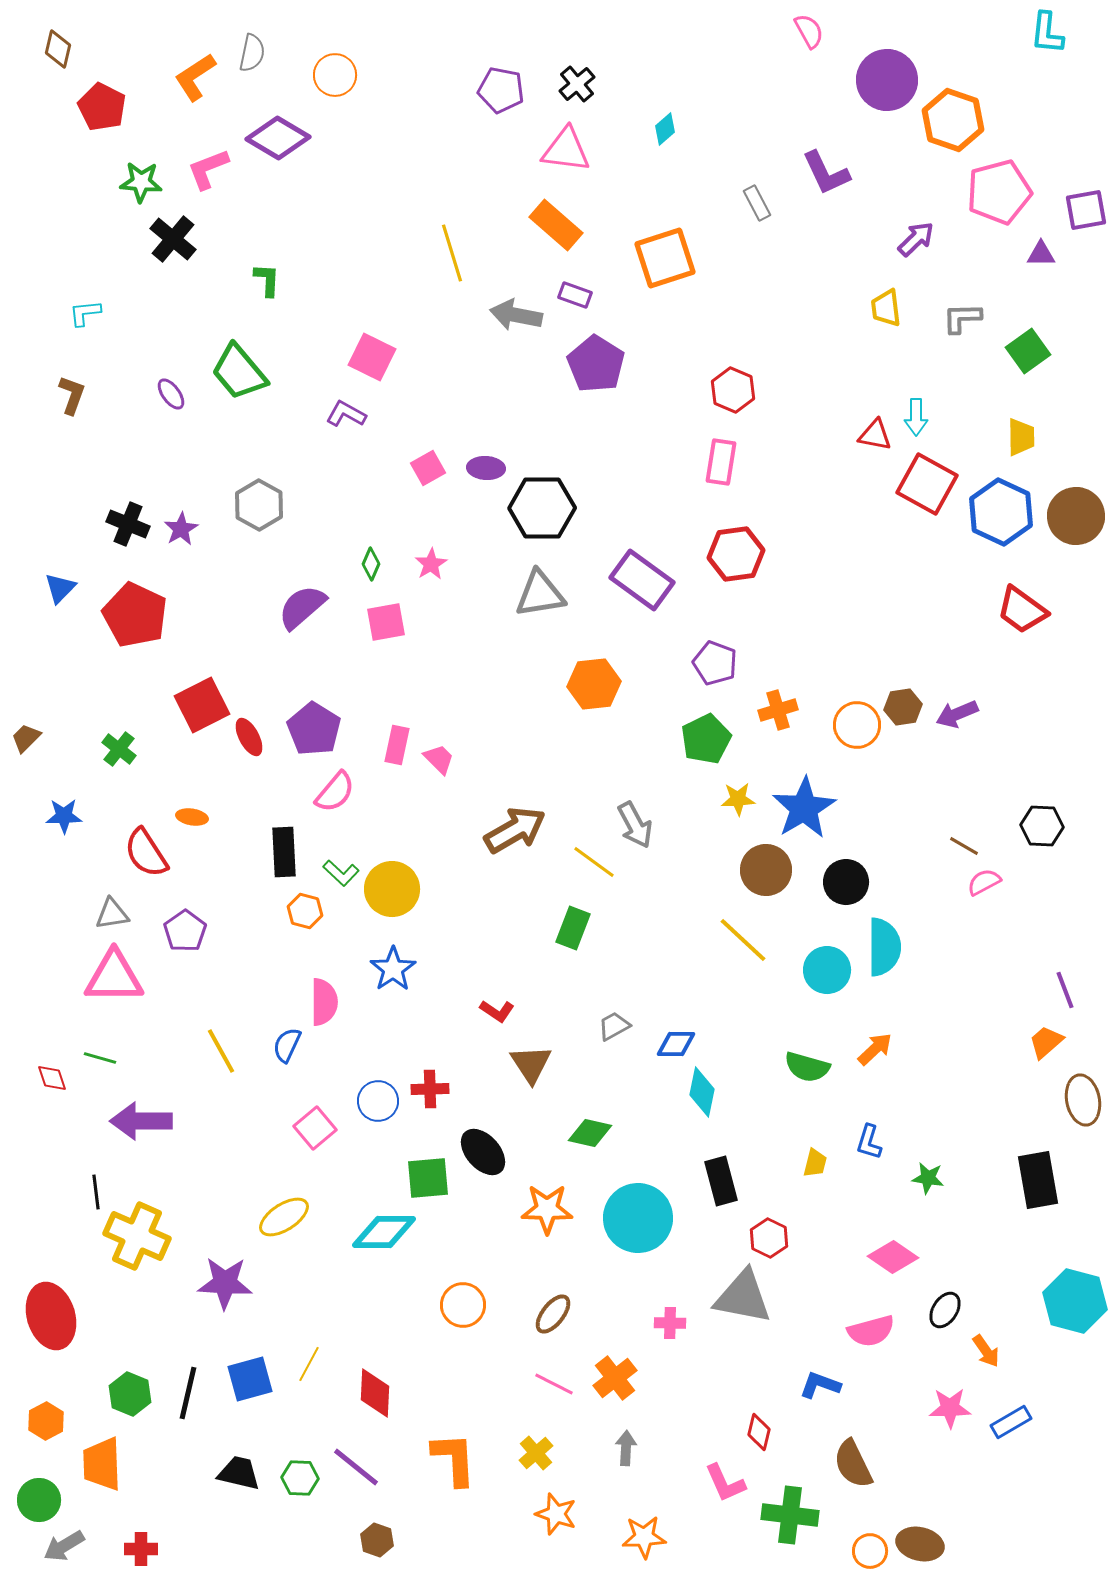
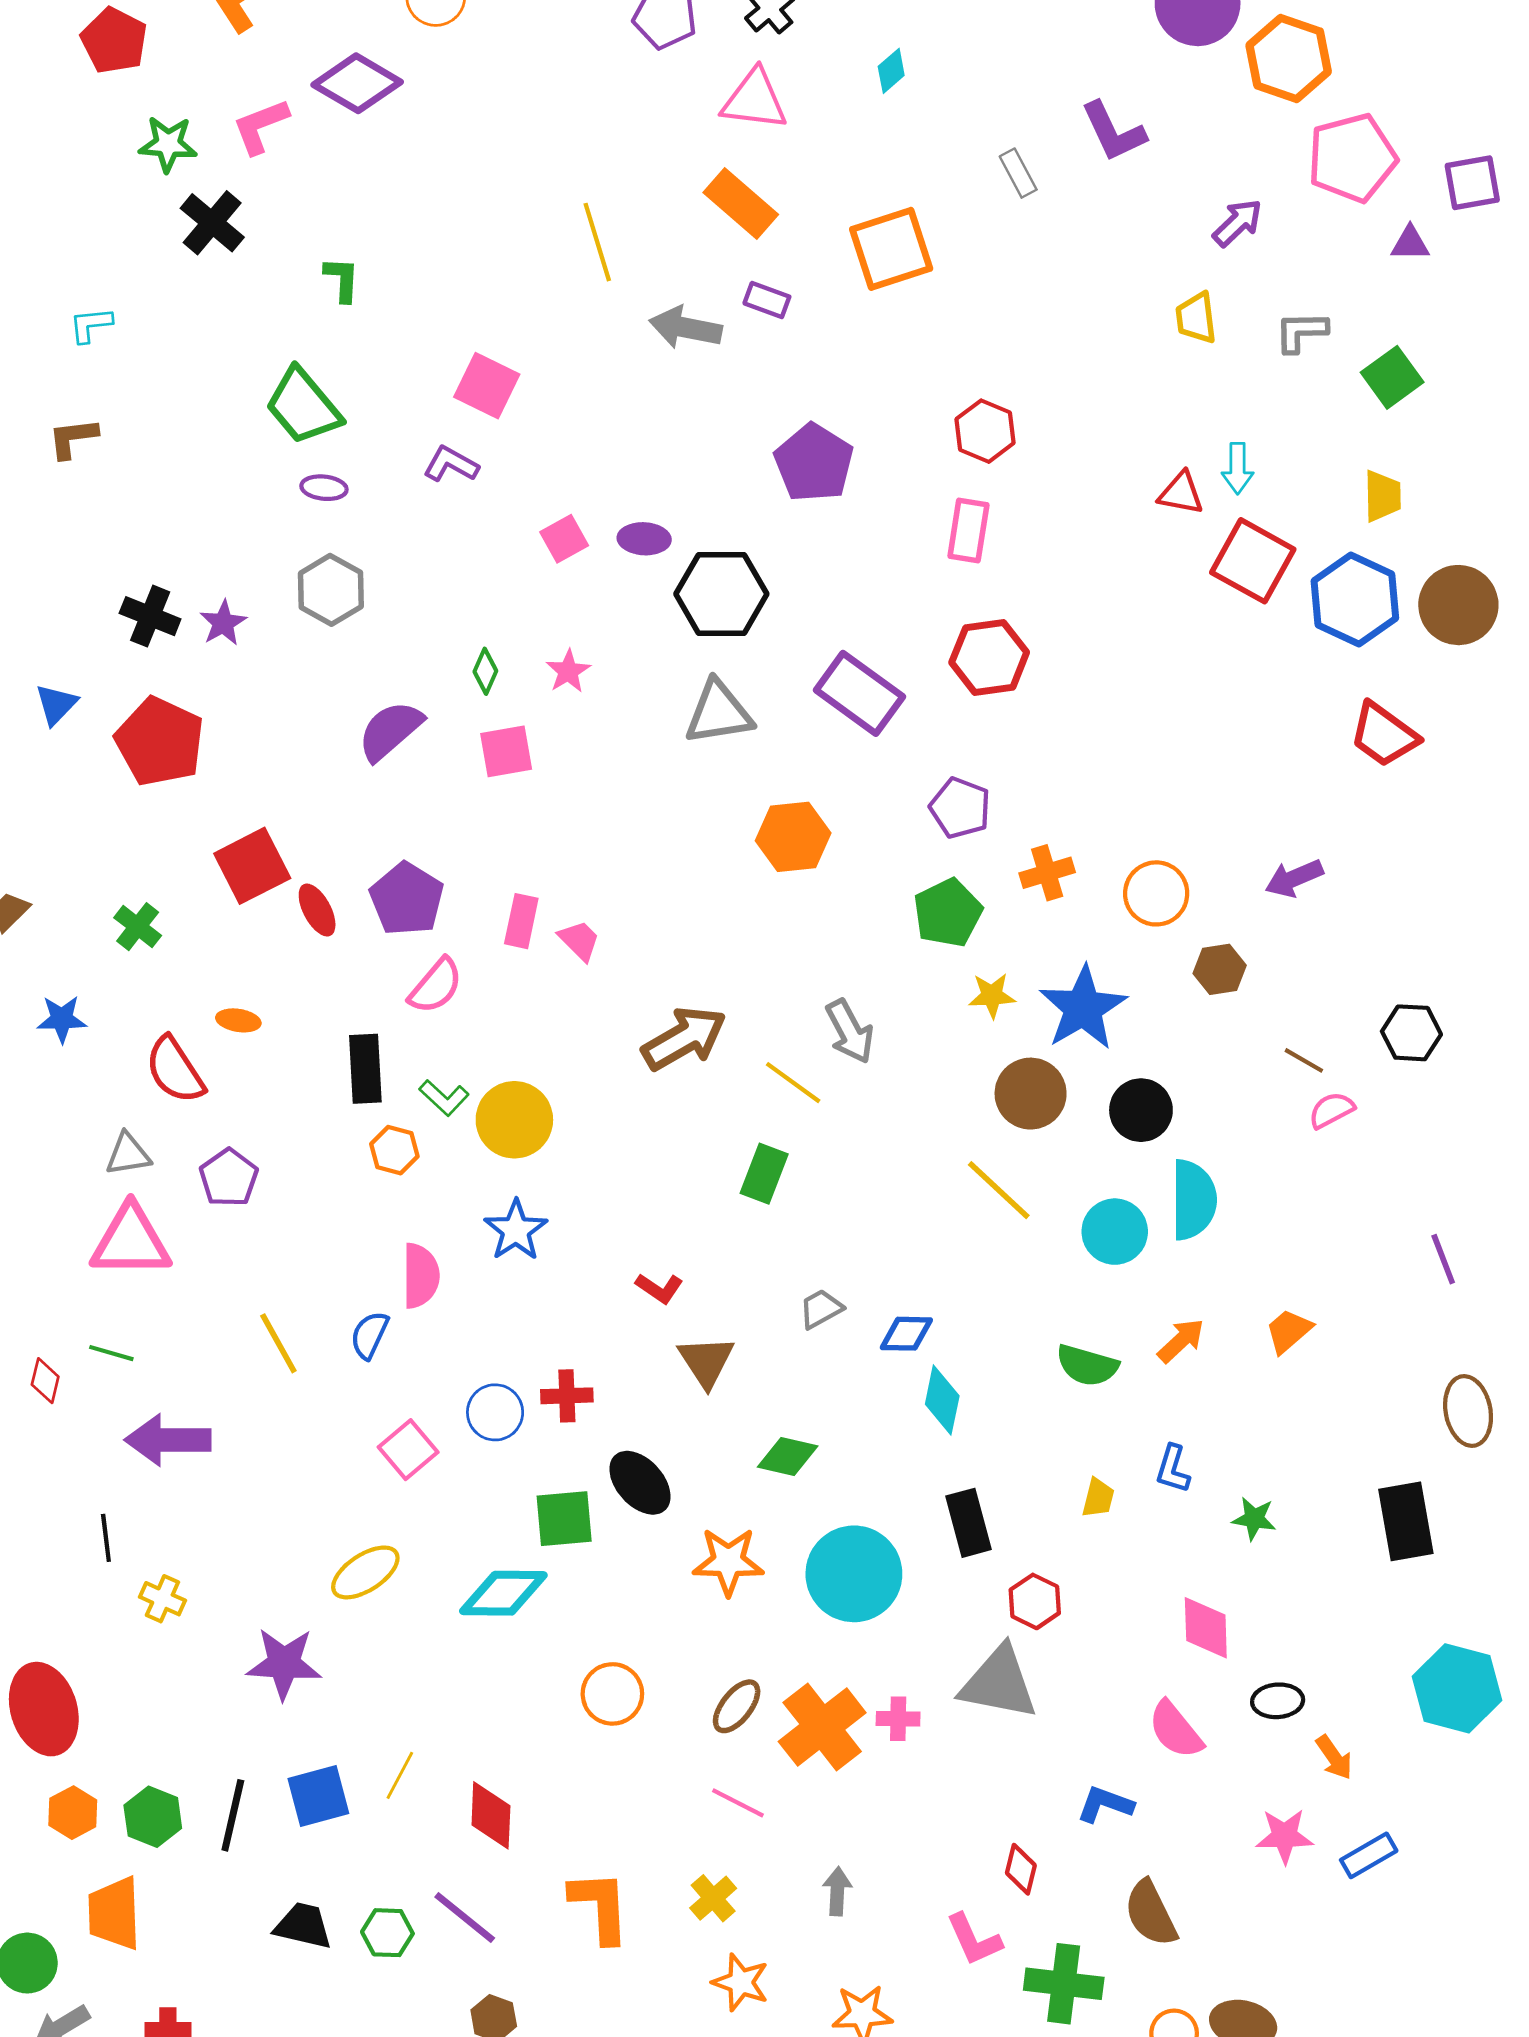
purple pentagon: (596, 364) -> (814, 463), moved
purple ellipse: (171, 394) -> (324, 488), moved, turned -48
brown L-shape: (72, 395) -> (73, 438), turned -117
brown hexagon: (903, 707) -> (1220, 969), moved
orange trapezoid: (1046, 1042) -> (1289, 1331), moved
red diamond: (52, 1078) -> (45, 1381), turned 32
yellow cross: (137, 1236) -> (162, 1599), size x0.5
pink diamond: (893, 1257) -> (1206, 1628), turned 54
black ellipse: (945, 1310) -> (1278, 1701), turned 54
pink semicircle: (871, 1331) -> (1175, 1730), turned 66
orange cross: (615, 1378) -> (822, 1727), moved, size x1.4
orange hexagon: (46, 1421) -> (73, 1813), moved

